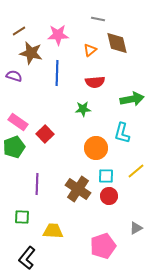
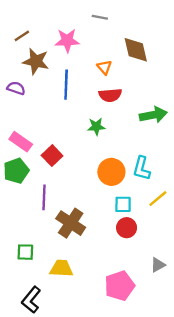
gray line: (98, 19) -> (100, 17), moved
orange triangle: (90, 50) -> (104, 67), moved, turned -32
cyan L-shape: (122, 133) -> (142, 168), moved
purple line: (37, 184) -> (44, 197), moved
brown cross: (78, 189) -> (71, 223), moved

